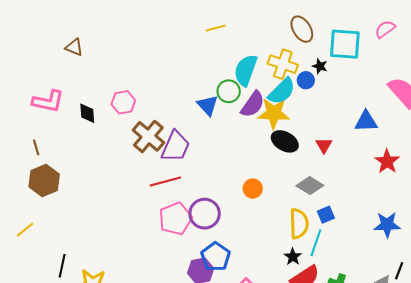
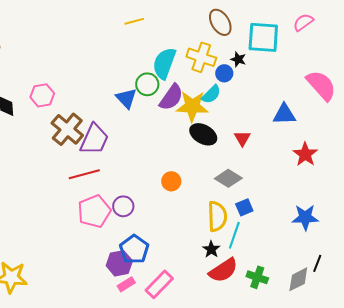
cyan semicircle: (282, 91) -> (211, 94), moved, size x0.7
purple circle: (205, 214) -> (123, 206), size x0.7

